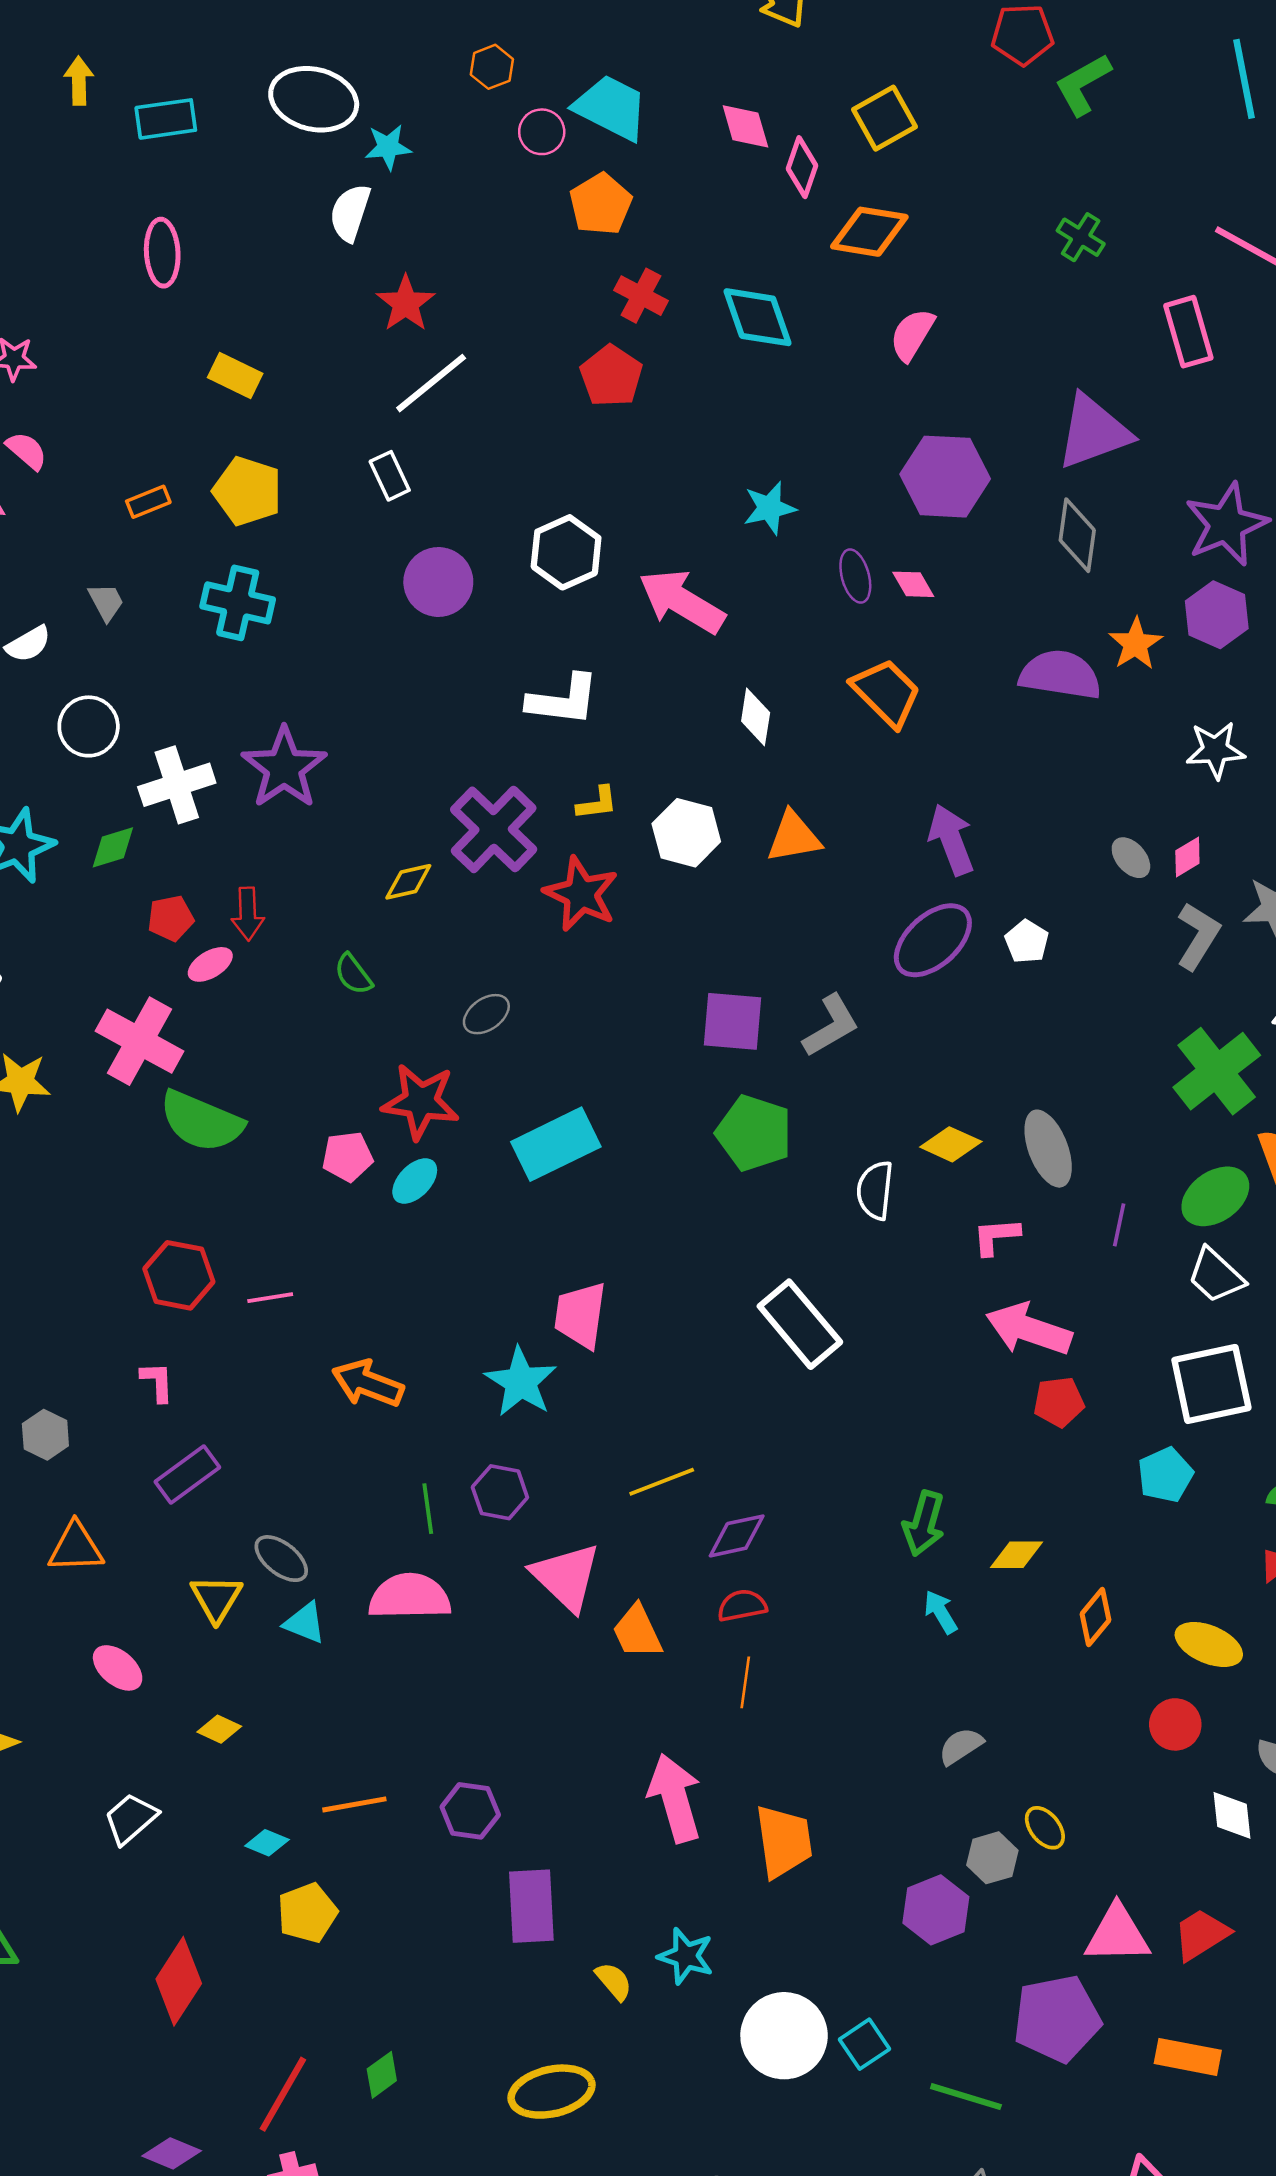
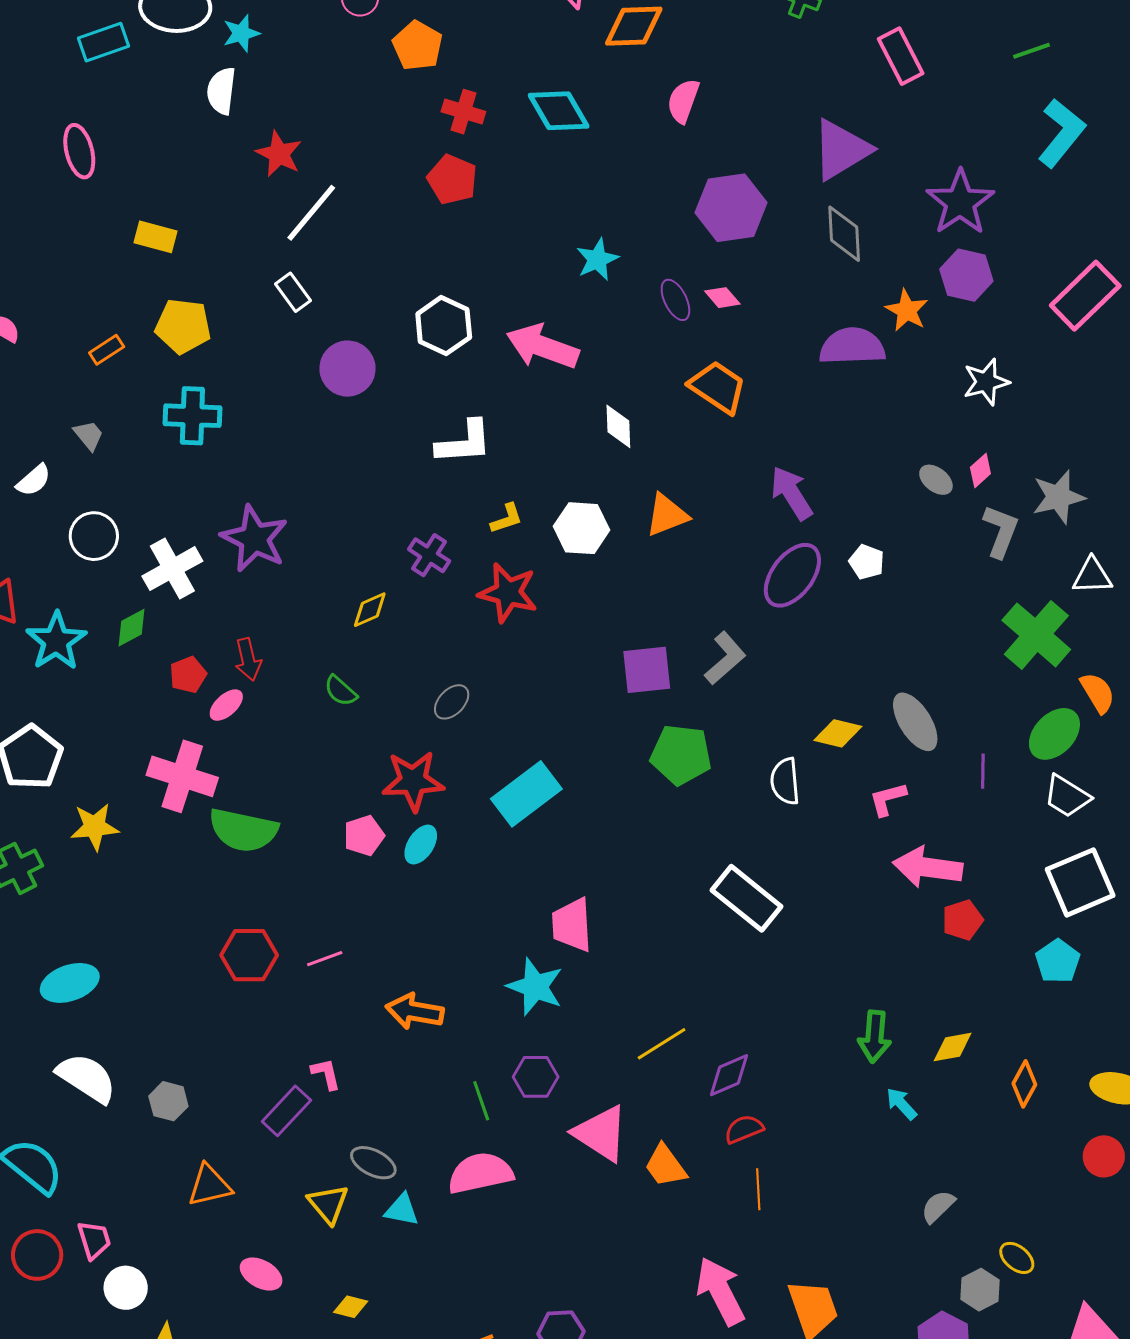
cyan rectangle: (166, 119) -> (104, 42), moved
purple cross: (494, 829) -> (429, 555), size x0.6
pink L-shape: (157, 1382) -> (326, 1074), moved

